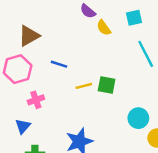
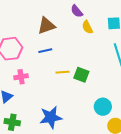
brown triangle: (29, 36) -> (46, 26), moved
blue line: (59, 64) -> (45, 51), turned -40

